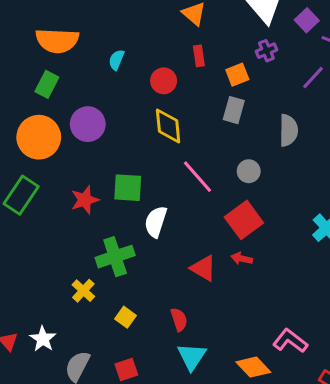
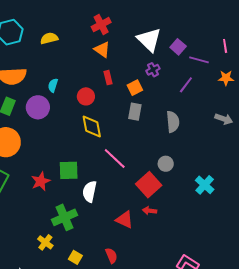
purple circle: (88, 124) -> (38, 107), moved
gray circle: (249, 171) -> (166, 164), moved

